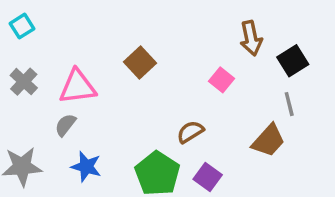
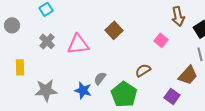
gray semicircle: (65, 125) -> (100, 78), moved
purple square: (208, 177) -> (172, 96), moved

